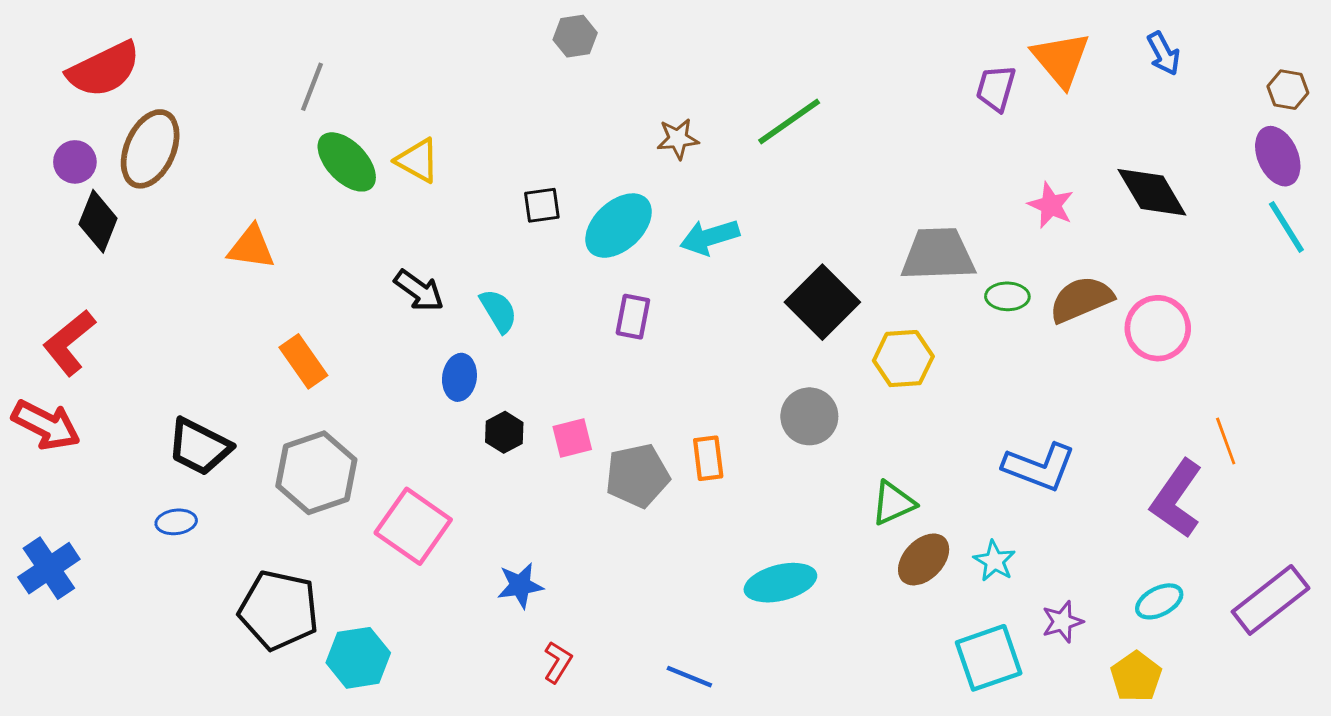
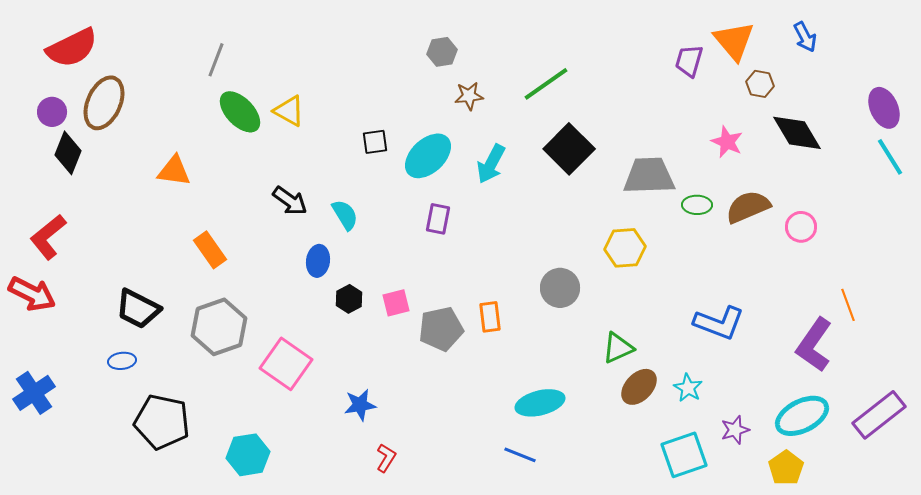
gray hexagon: (575, 36) -> (442, 52), moved
brown hexagon: (1288, 90) -> (760, 84), moved
cyan arrow: (710, 237) -> (491, 164), turned -45
black square: (822, 302) -> (569, 149), moved
pink circle: (1158, 328) -> (801, 227), size x0.7
cyan ellipse: (1159, 601) -> (802, 416), size x1.6
black pentagon: (279, 610) -> (162, 422), moved
blue line: (689, 677) -> (520, 455), moved

